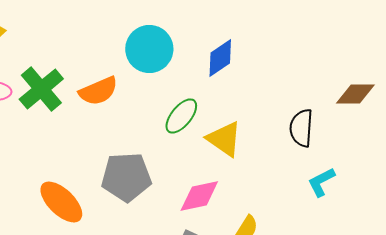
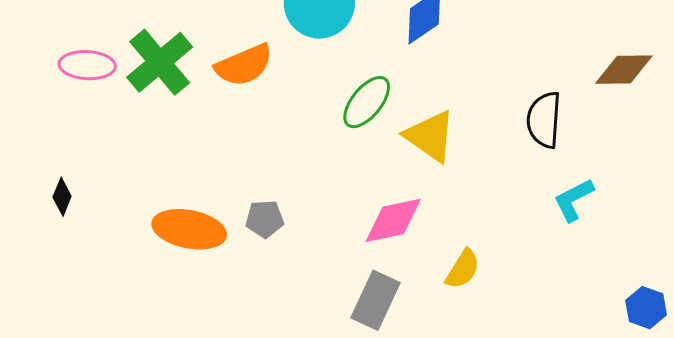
gray pentagon: (126, 177) -> (265, 219), moved, size x0.5
orange ellipse: (61, 202) -> (189, 229), turned -33

